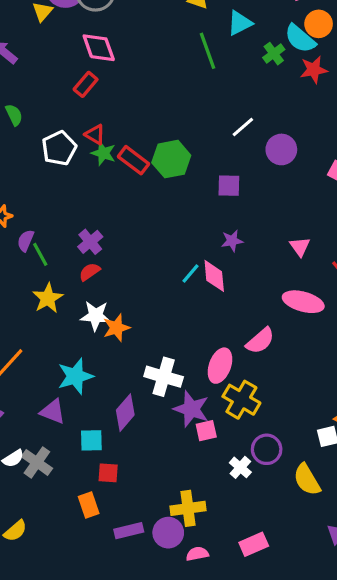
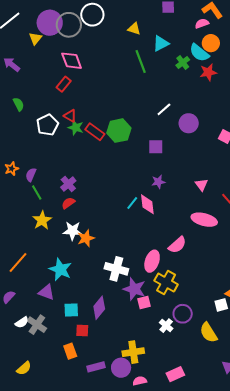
purple semicircle: (26, 241) -> (31, 175), moved
cyan star: (75, 376) -> (60, 269), turned -30
purple diamond: (125, 413) -> (99, 308), moved

